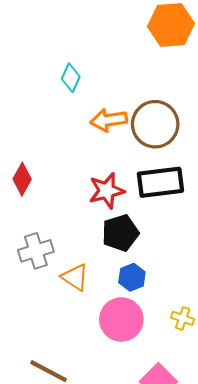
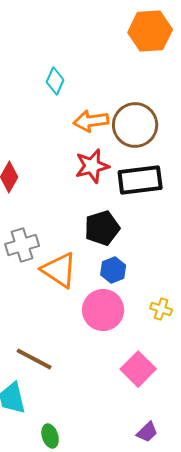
red star: (107, 191) -> (92, 166), moved
orange triangle: (75, 277) -> (59, 270), size x1.4

